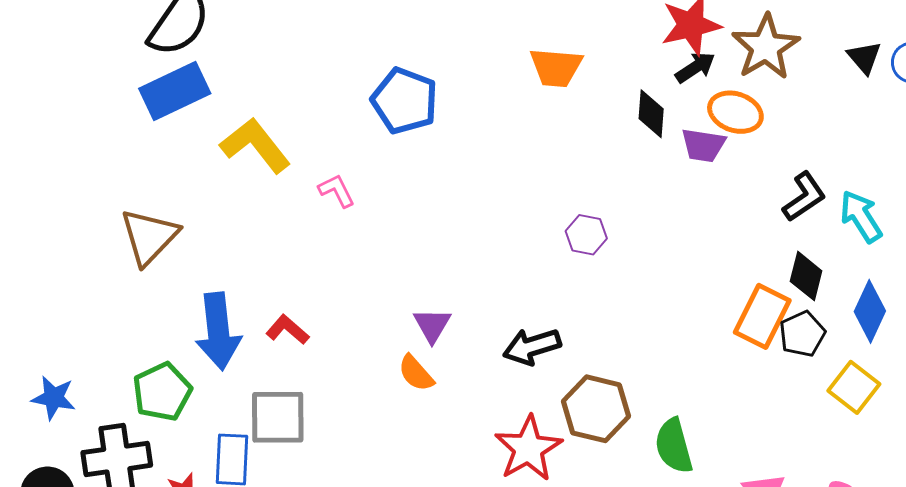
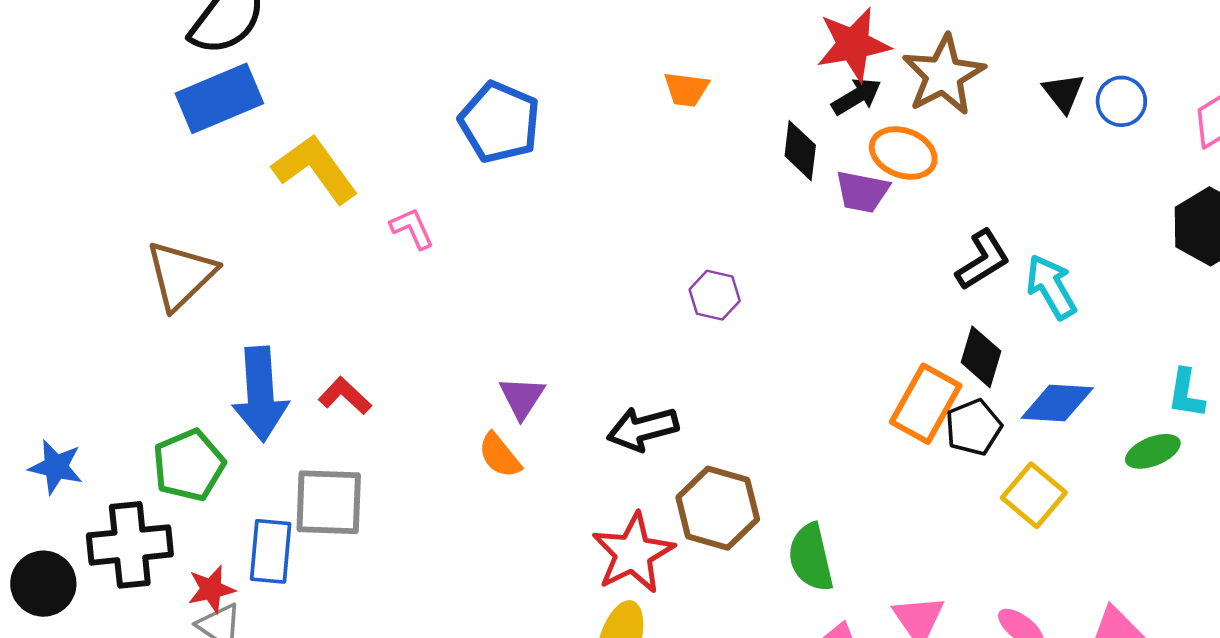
orange trapezoid: (556, 67) -> (686, 89), size x0.7
blue diamond: (870, 311) -> (1057, 403), turned 66

